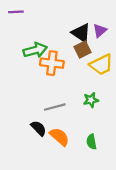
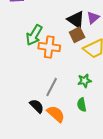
green arrow: (35, 50) -> (34, 35), turned 135
gray line: (55, 107) -> (52, 87), turned -48
green semicircle: (91, 142) -> (82, 105), moved

